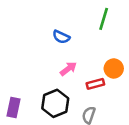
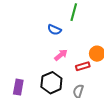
green line: (104, 19) -> (74, 12), moved

